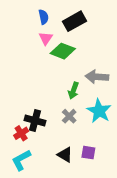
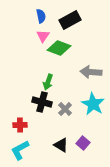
green arrow: (73, 91) -> (48, 82), moved
black cross: (35, 121) -> (42, 102), moved
red cross: (21, 133) -> (20, 125), turned 32
purple square: (88, 153) -> (83, 143), turned 32

